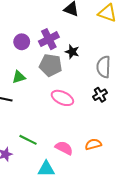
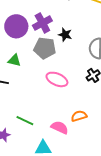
purple circle: (22, 42) -> (16, 26), size x1.5
green triangle: (19, 77) -> (14, 60), turned 32
orange semicircle: (93, 144) -> (79, 116), moved

